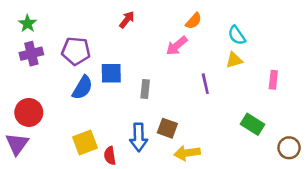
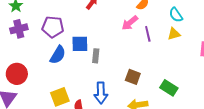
purple line: (205, 84) -> (148, 34), moved
gray rectangle: (145, 89) -> (96, 56), moved
green rectangle: (252, 124) -> (169, 88), moved
brown square: (167, 128) -> (133, 77), moved

